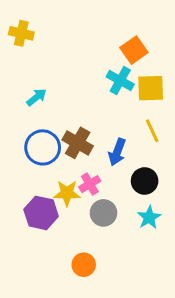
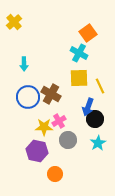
yellow cross: (21, 33) -> (14, 22), turned 35
yellow square: (151, 88) -> (79, 78), moved
cyan arrow: (37, 97) -> (24, 64), turned 128
blue arrow: (117, 152) -> (88, 107), moved
purple hexagon: (41, 213) -> (37, 151), moved

